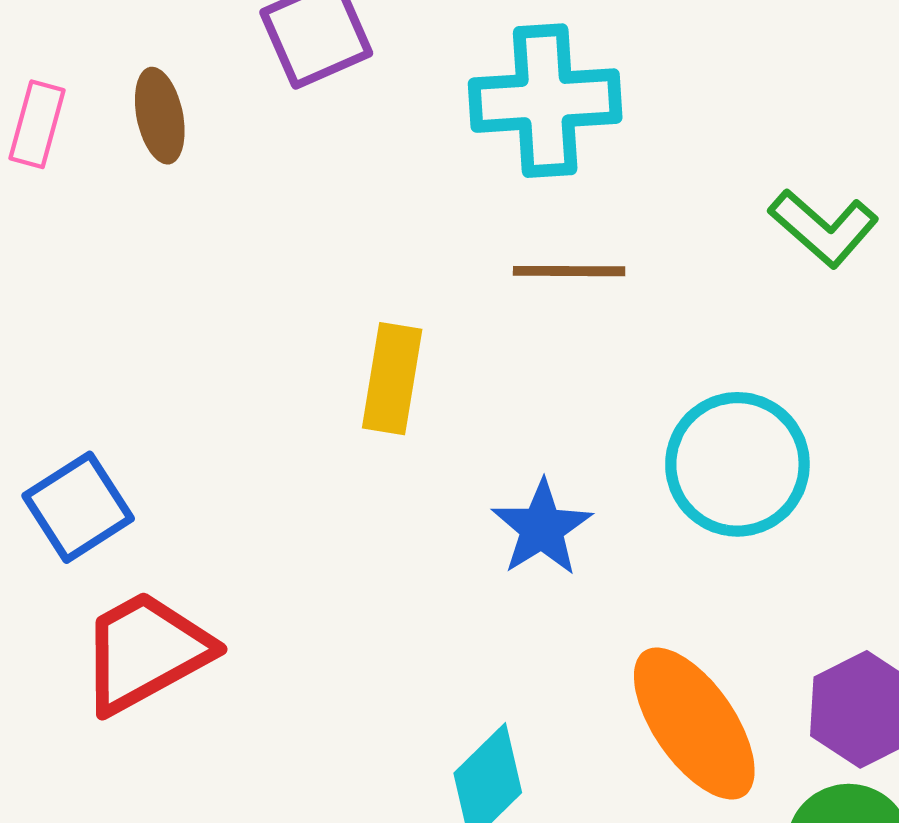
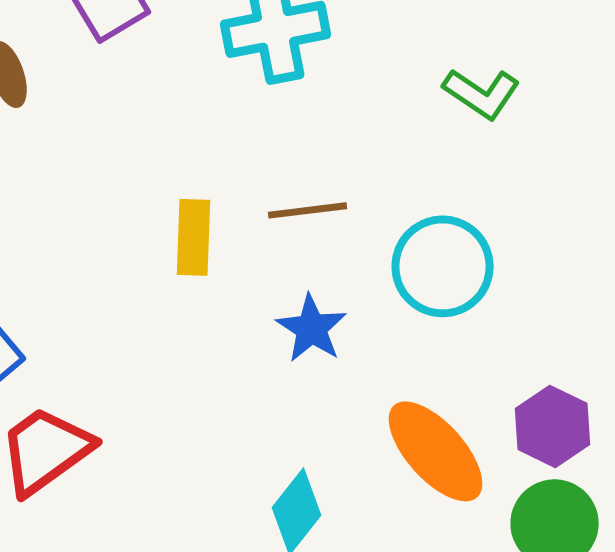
brown line: (569, 271) -> (308, 210), moved

